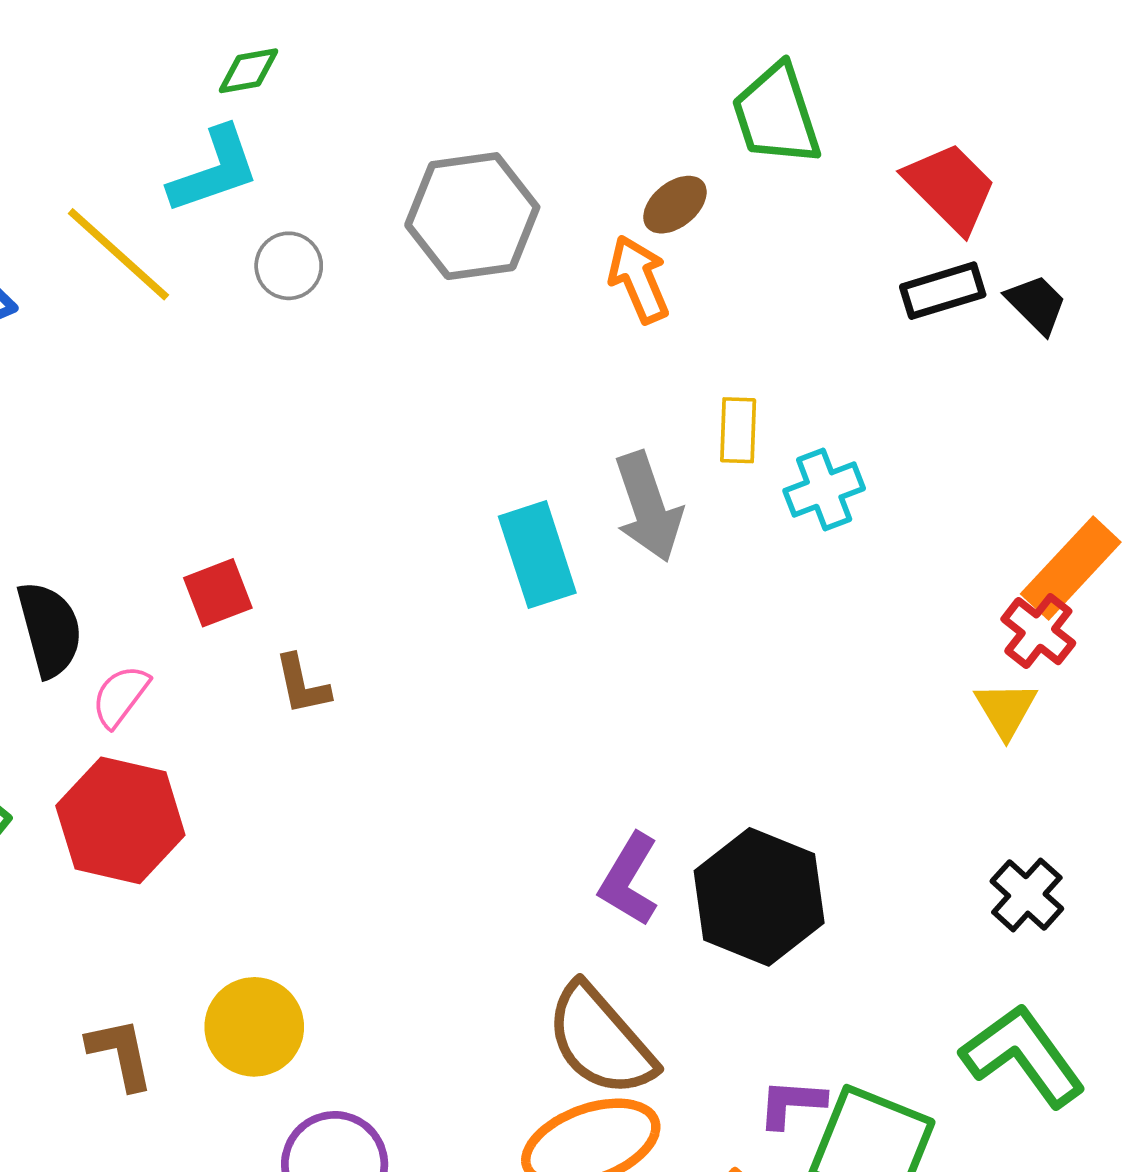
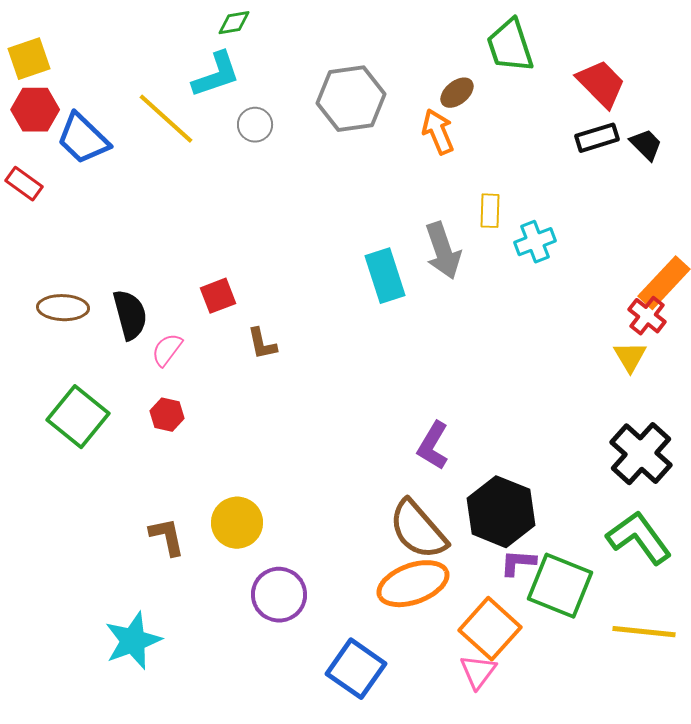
red hexagon: (120, 820) -> (167, 415), size x0.5
black cross: (1027, 895) -> (641, 454), size x1.6
black hexagon: (759, 897) -> (501, 512), moved

